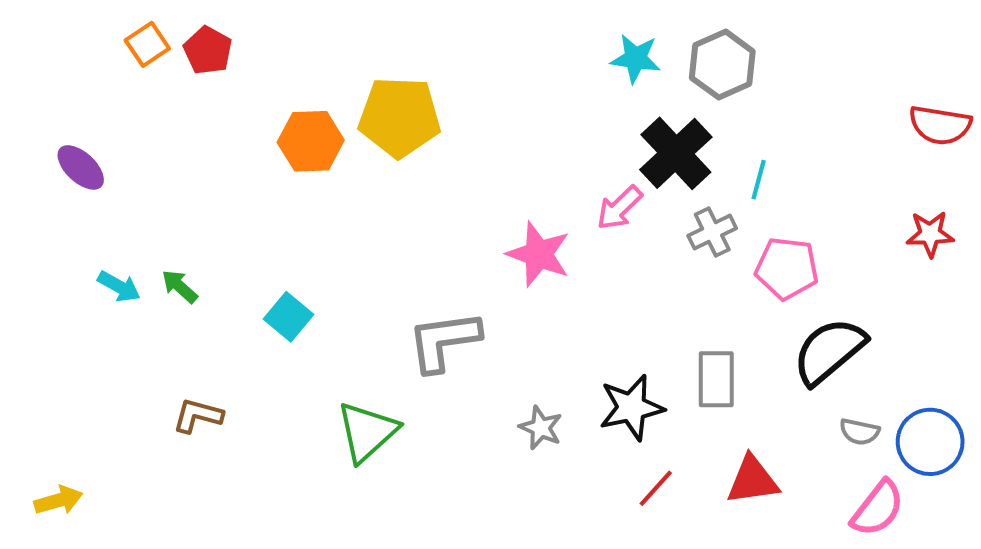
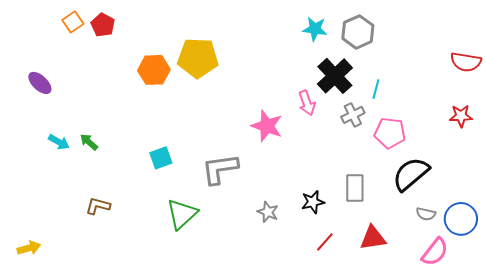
pink arrow: (619, 208) -> (307, 103), turned -65
cyan square: (289, 317) -> (161, 158), moved, turned 30
black star: (631, 408) -> (313, 202), size x0.7

